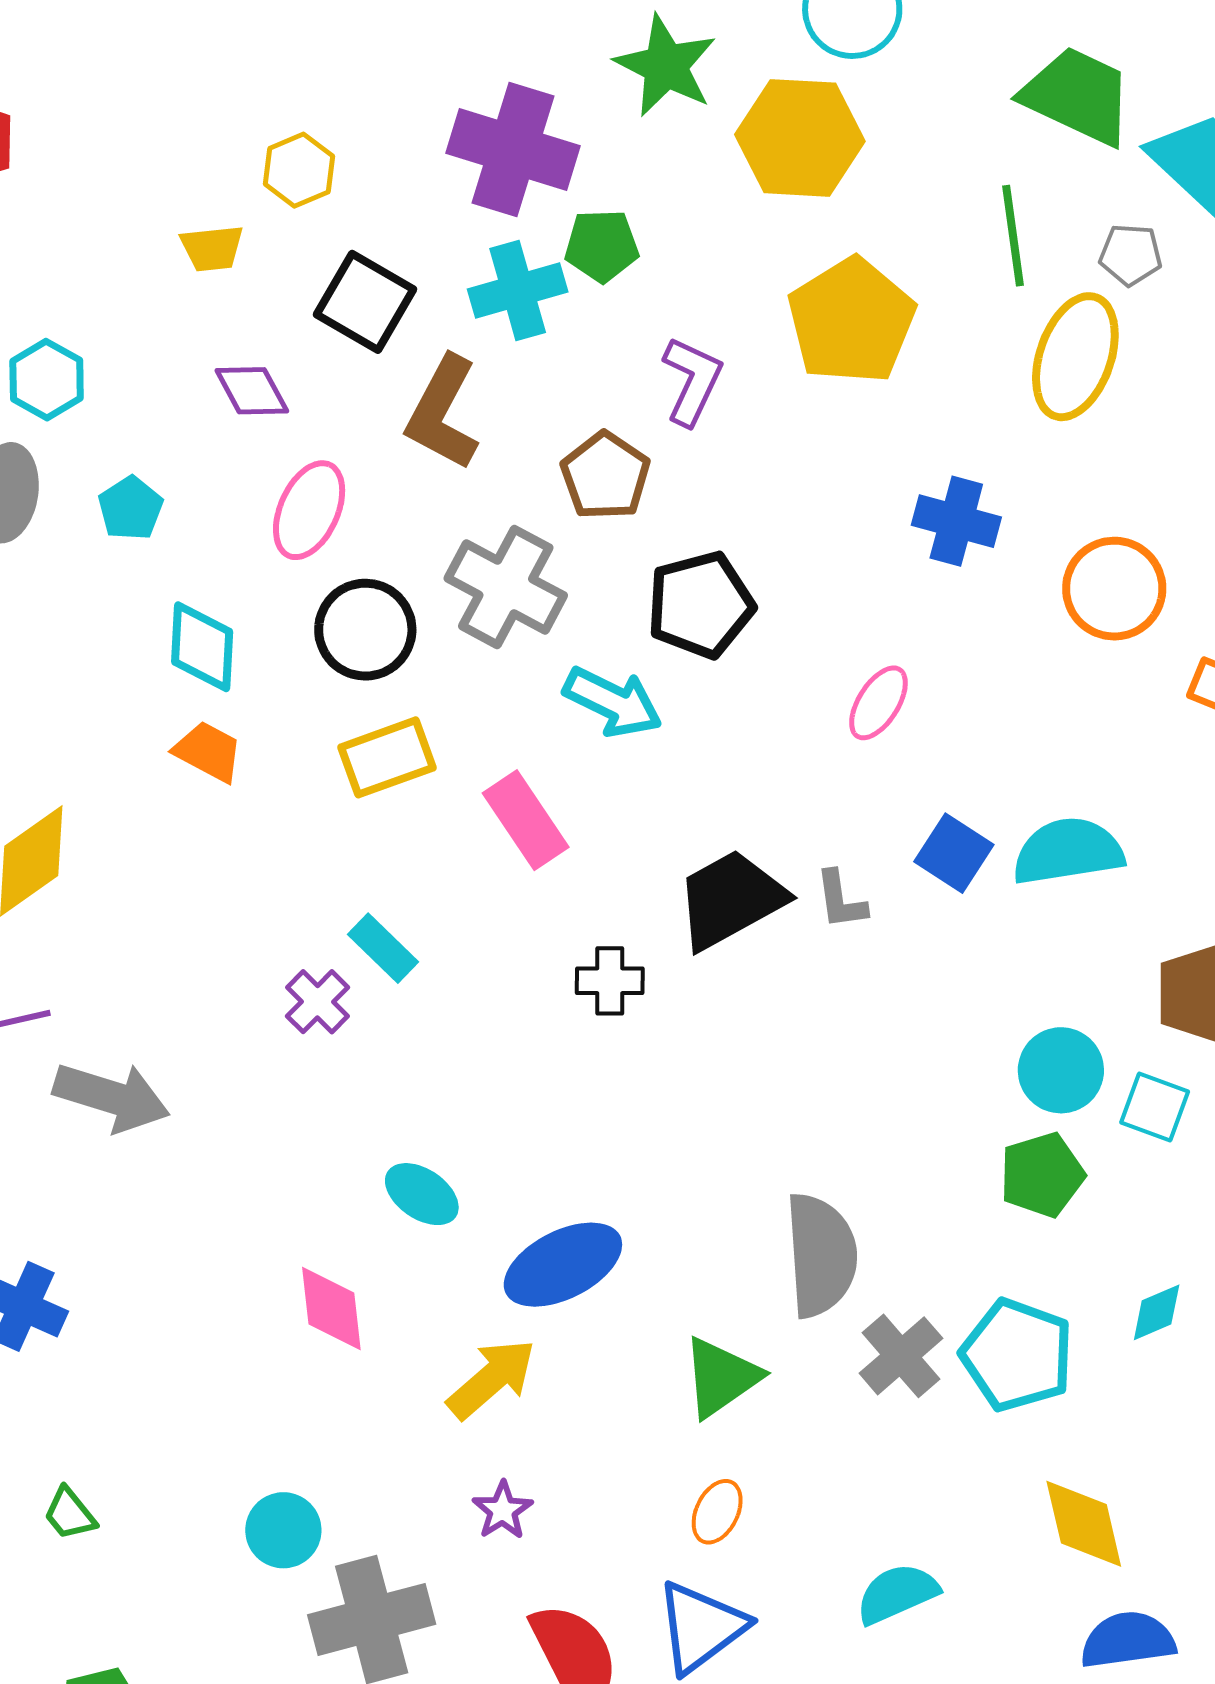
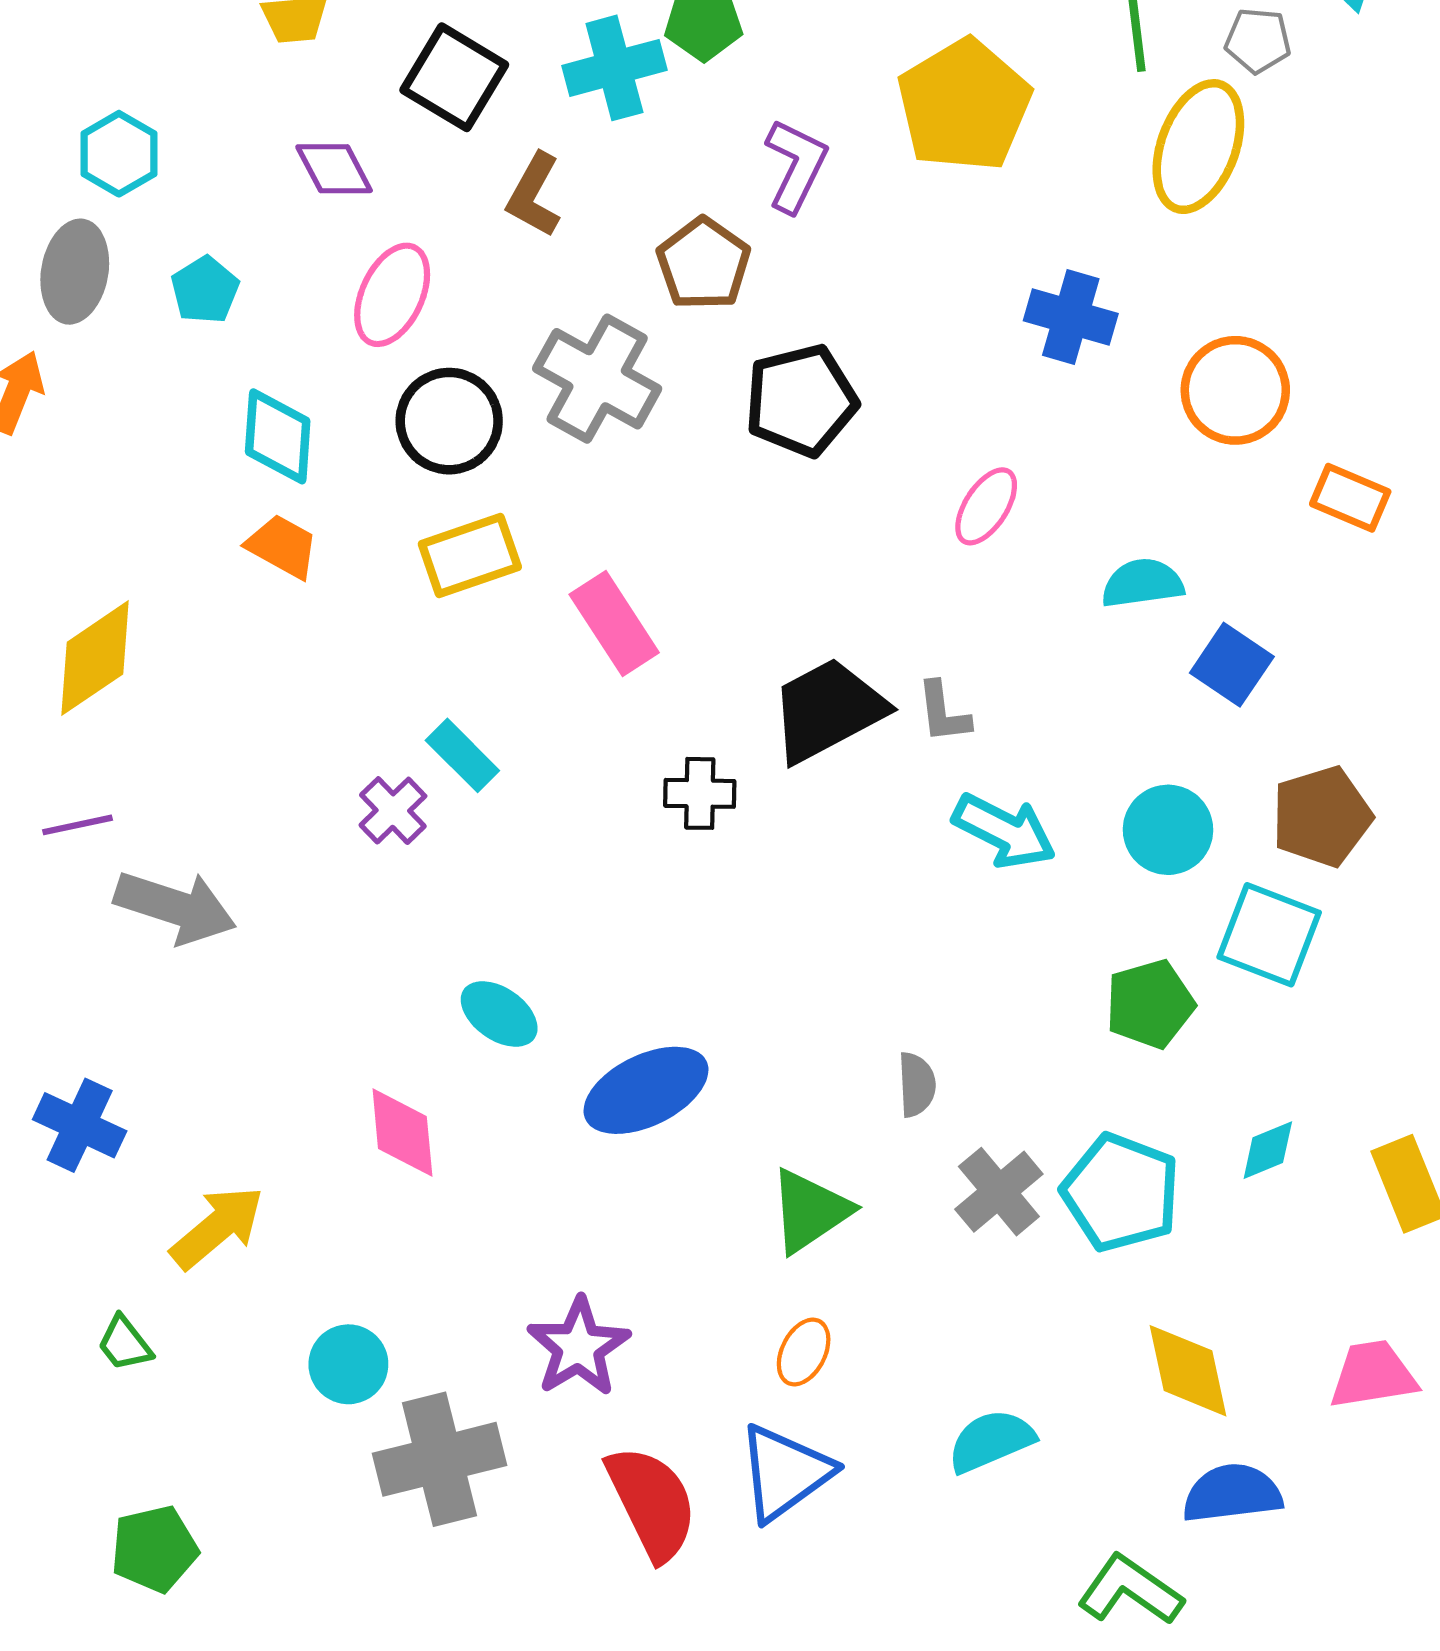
brown L-shape: (443, 413) -> (534, 195), size x0.7
cyan arrow: (613, 702) -> (1004, 831), moved
cyan semicircle: (1068, 851) -> (1142, 583), moved, size x0.7
blue square: (954, 853) -> (1232, 665), moved
cyan circle: (1061, 1070) -> (1168, 830), moved
cyan square: (1155, 1107) -> (1269, 935), size x1.4
gray semicircle: (821, 1255) -> (917, 1085), size x0.5
yellow arrow: (492, 1379) -> (217, 1227), moved
purple star: (503, 1510) -> (579, 1347), size x1.6

